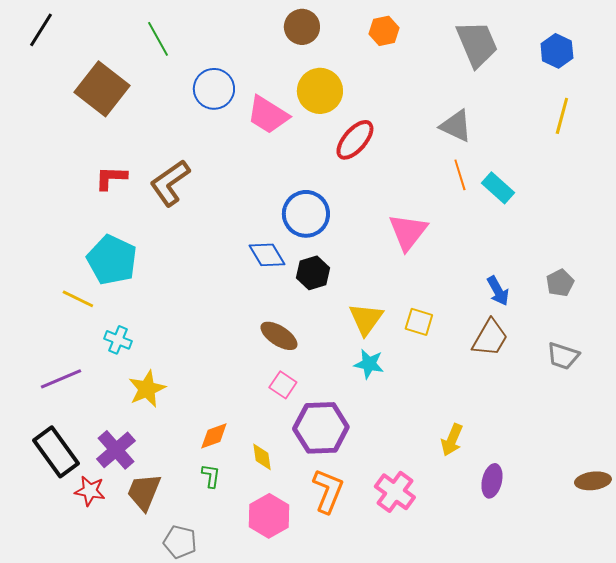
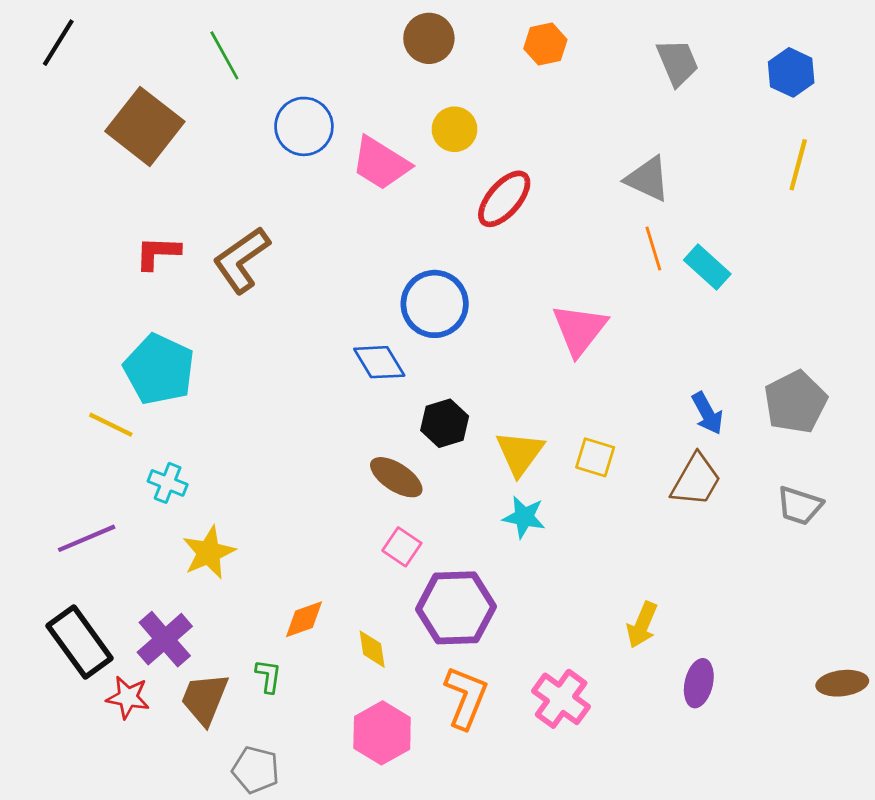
gray trapezoid: (477, 44) -> (677, 62), size x0.7
yellow circle: (320, 91) -> (455, 129), size x0.7
black hexagon: (313, 273) -> (445, 423), moved
gray pentagon: (560, 283) -> (795, 402), size x1.6
green L-shape: (211, 476) -> (268, 676), moved

